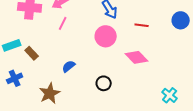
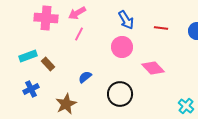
red line: (142, 25) -> (161, 28), moved
black circle: (104, 83) -> (120, 94), size x1.6

